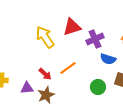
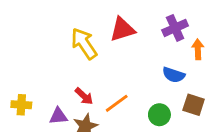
purple cross: (95, 39) -> (175, 28), moved
orange line: (68, 68) -> (117, 103), moved

